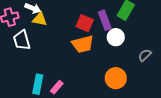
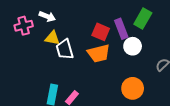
yellow triangle: (40, 19) -> (52, 38), moved
white trapezoid: (22, 40) -> (65, 49), moved

